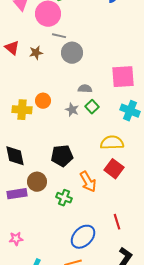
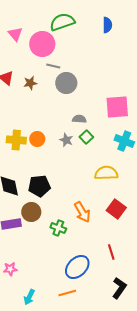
orange circle: (43, 101) -> (37, 139), moved
black pentagon: (62, 156) -> (39, 186), moved
red square: (114, 169) -> (116, 209), moved

